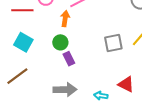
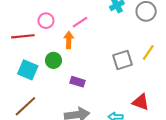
green circle: (60, 42) -> (53, 60), moved
purple rectangle: (69, 59) -> (78, 82), turned -40

